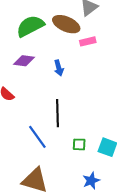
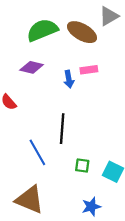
pink rectangle: (88, 41) -> (89, 70), moved

